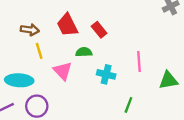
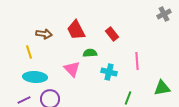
red rectangle: (99, 30) -> (112, 34), moved
yellow line: (39, 51) -> (29, 52), moved
green triangle: (168, 80) -> (162, 88), moved

